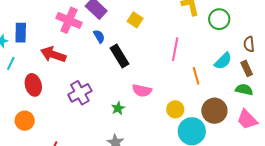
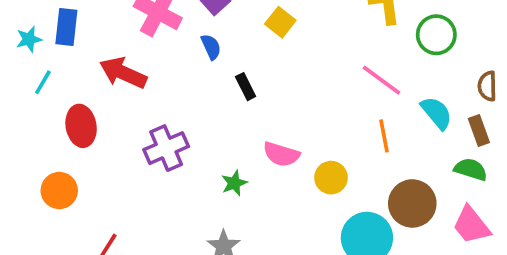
pink line: (175, 49) -> (381, 80), moved, turned -70
black rectangle: (120, 56) -> (246, 87), size x0.6
cyan semicircle: (223, 61) -> (437, 113), turned -90
yellow circle: (175, 109) -> (331, 178), moved

